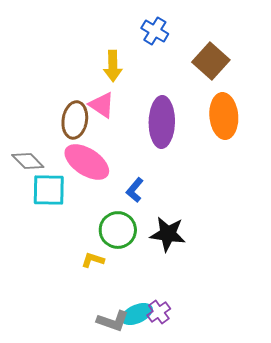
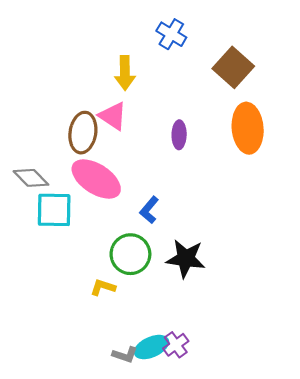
purple ellipse: (162, 122) -> (179, 135), size x0.5
gray L-shape: (113, 321) -> (125, 355), size x0.7

